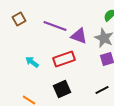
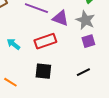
black square: (62, 89) -> (43, 71), turned 30

